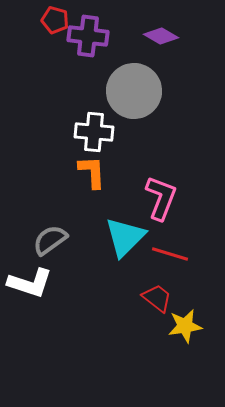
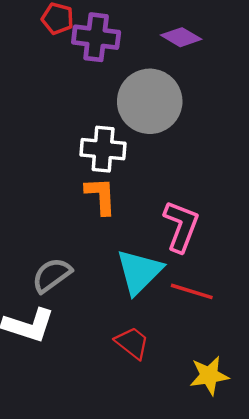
red trapezoid: (157, 298) -> (132, 343), moved

